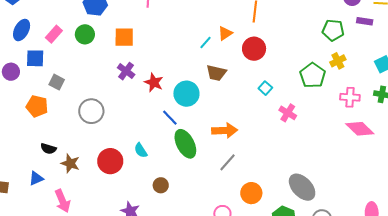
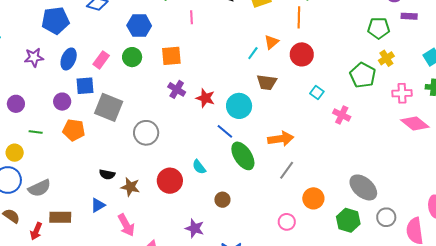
gray square: (57, 82) -> (109, 107), size x1.8
orange pentagon: (37, 106) -> (74, 130), moved

